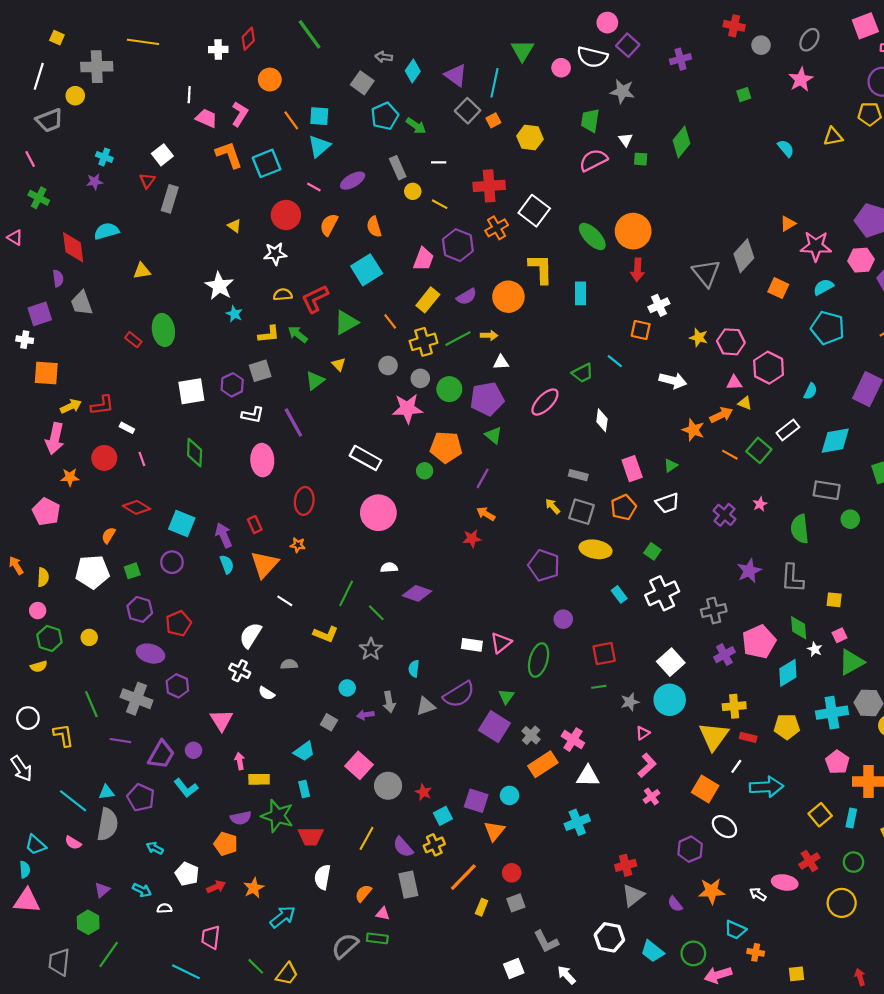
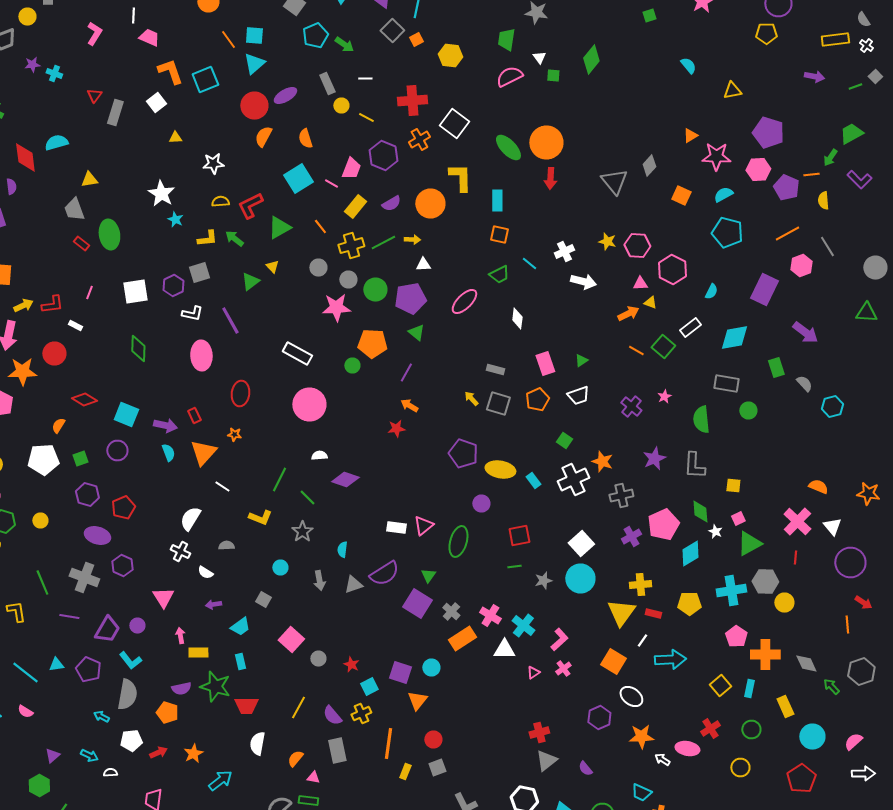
pink L-shape: (240, 114) -> (94, 34), moved
yellow triangle: (833, 137) -> (732, 90), moved
white square: (162, 155) -> (156, 102), moved
purple star: (95, 182) -> (32, 64), moved
pink line: (314, 187) -> (331, 184), moved
red circle: (286, 215) -> (254, 106), moved
yellow triangle: (234, 226) -> (175, 138), turned -40
gray diamond: (744, 256) -> (649, 166), size x0.7
gray trapezoid: (82, 303) -> (74, 210), moved
white cross: (659, 305) -> (564, 252), moved
orange square: (641, 330) -> (499, 234), moved
orange star: (693, 430) -> (602, 462), moved
pink line: (142, 459) -> (89, 292), moved, turned 40
orange star: (70, 477) -> (22, 372), size x1.6
purple arrow: (224, 535) -> (165, 426), turned 125
yellow ellipse: (595, 549) -> (500, 470), moved
purple arrow: (365, 715) -> (213, 604), moved
pink triangle: (643, 733) -> (533, 672), moved
gray circle: (388, 786) -> (318, 658), size x0.6
cyan cross: (577, 822) -> (523, 626), moved, turned -30
gray semicircle: (107, 824) -> (127, 694), moved
white pentagon: (187, 874) -> (131, 740), turned -30
orange line: (463, 877) -> (388, 744), turned -36
orange star: (712, 891) -> (641, 736), moved
yellow circle: (842, 903) -> (740, 768), size x0.7

